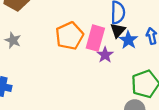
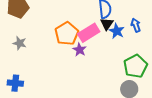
pink rectangle: (95, 38) -> (89, 33), turned 50
purple star: (105, 55) -> (80, 50), moved

